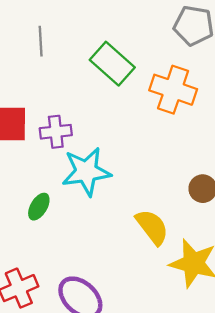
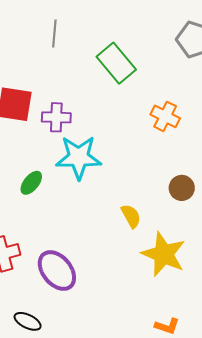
orange cross: (173, 90) -> (165, 116), moved, size x0.7
yellow semicircle: (152, 227) -> (131, 216), size x0.7

